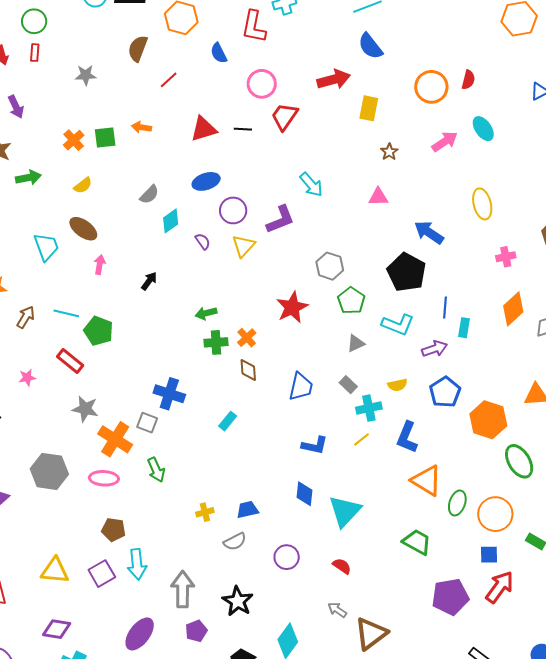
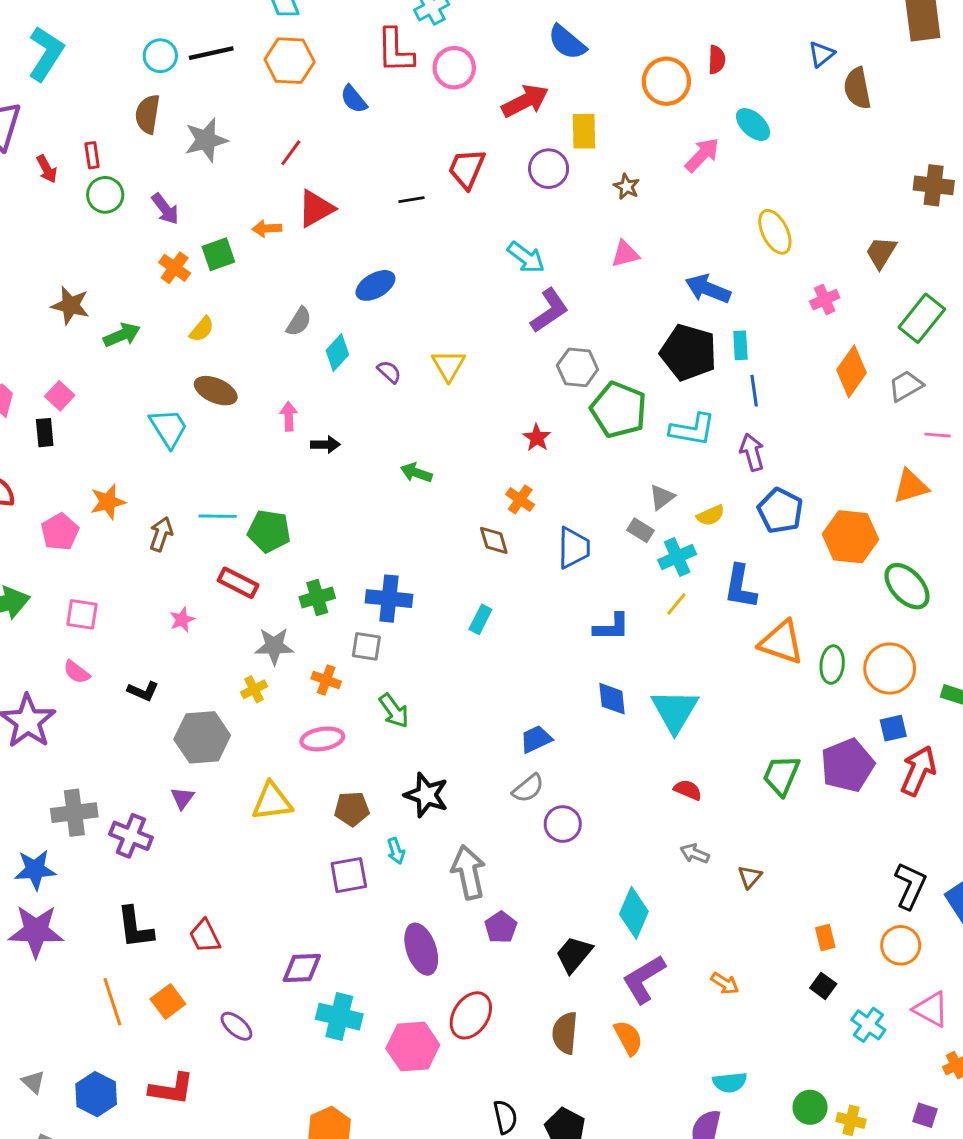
green circle: (34, 21) -> (105, 195), moved
brown semicircle: (138, 48) -> (148, 114), moved
gray star: (86, 75) -> (206, 140), moved, size x1.4
pink circle: (262, 84) -> (454, 68), moved
purple arrow: (16, 107) -> (165, 209), moved
red triangle: (204, 129) -> (316, 209), moved
purple circle: (233, 210) -> (549, 169), moved
purple L-shape: (280, 220) -> (549, 310), moved
pink arrow: (100, 265) -> (289, 416), moved
black arrow: (149, 281) -> (325, 445), turned 66
green pentagon: (351, 301) -> (619, 410), size x1.4
red star: (292, 307) -> (537, 438), size x0.6
green arrow: (206, 313) -> (416, 473), turned 45
cyan rectangle: (464, 328) -> (740, 345), moved
orange cross: (247, 338) -> (520, 499), moved
green cross: (216, 342) -> (317, 598), moved
gray triangle: (356, 343) -> (662, 497), moved
purple arrow: (435, 349) -> (752, 452), turned -75
orange cross: (115, 439) -> (326, 680), size x0.6
gray hexagon: (49, 471) -> (202, 737), moved
yellow cross: (205, 512) -> (254, 689), moved
green trapezoid: (417, 542) -> (781, 775), moved, turned -84
purple circle: (287, 557) -> (563, 824), moved
cyan arrow: (137, 564) -> (396, 851), size x0.6
yellow triangle: (55, 571) -> (272, 801), moved
purple square: (102, 574) -> (349, 875), turned 32
purple pentagon: (450, 597) -> (847, 765), moved
black star: (238, 601) -> (426, 795), moved
purple ellipse: (140, 634) -> (421, 949), turned -44
brown triangle: (371, 634) -> (750, 877), size x0.5

